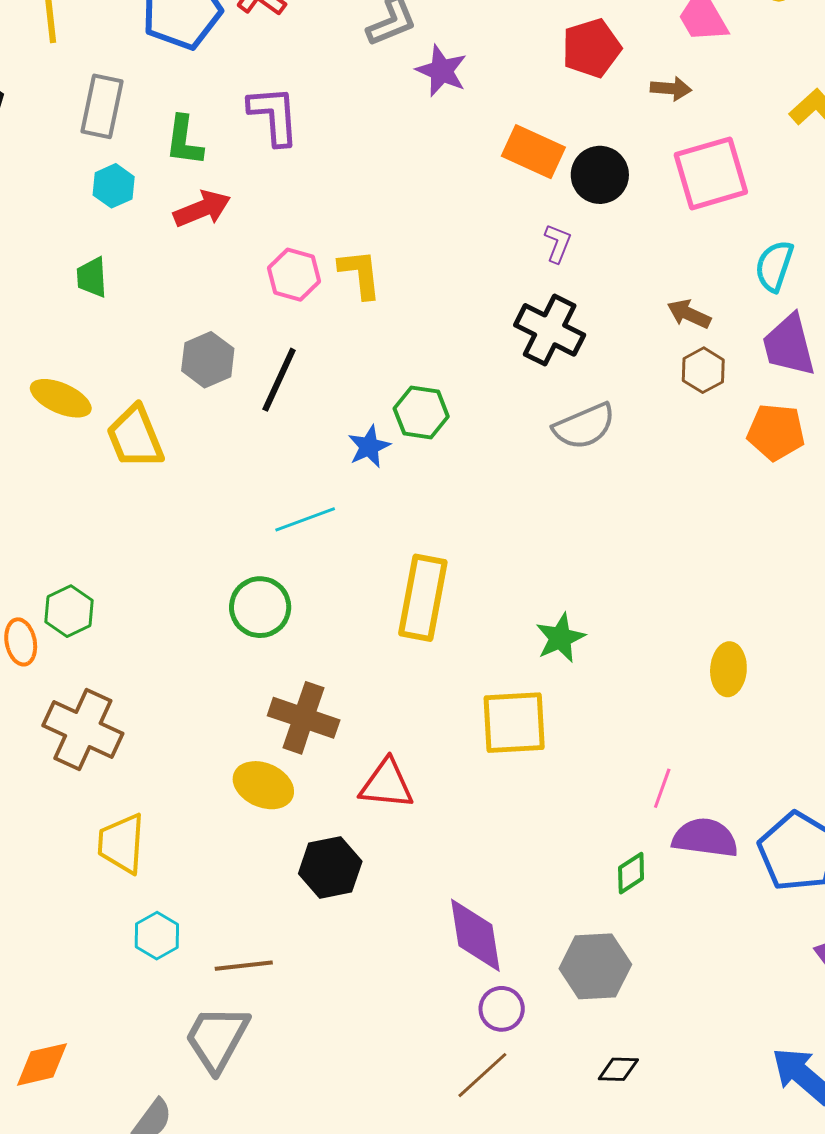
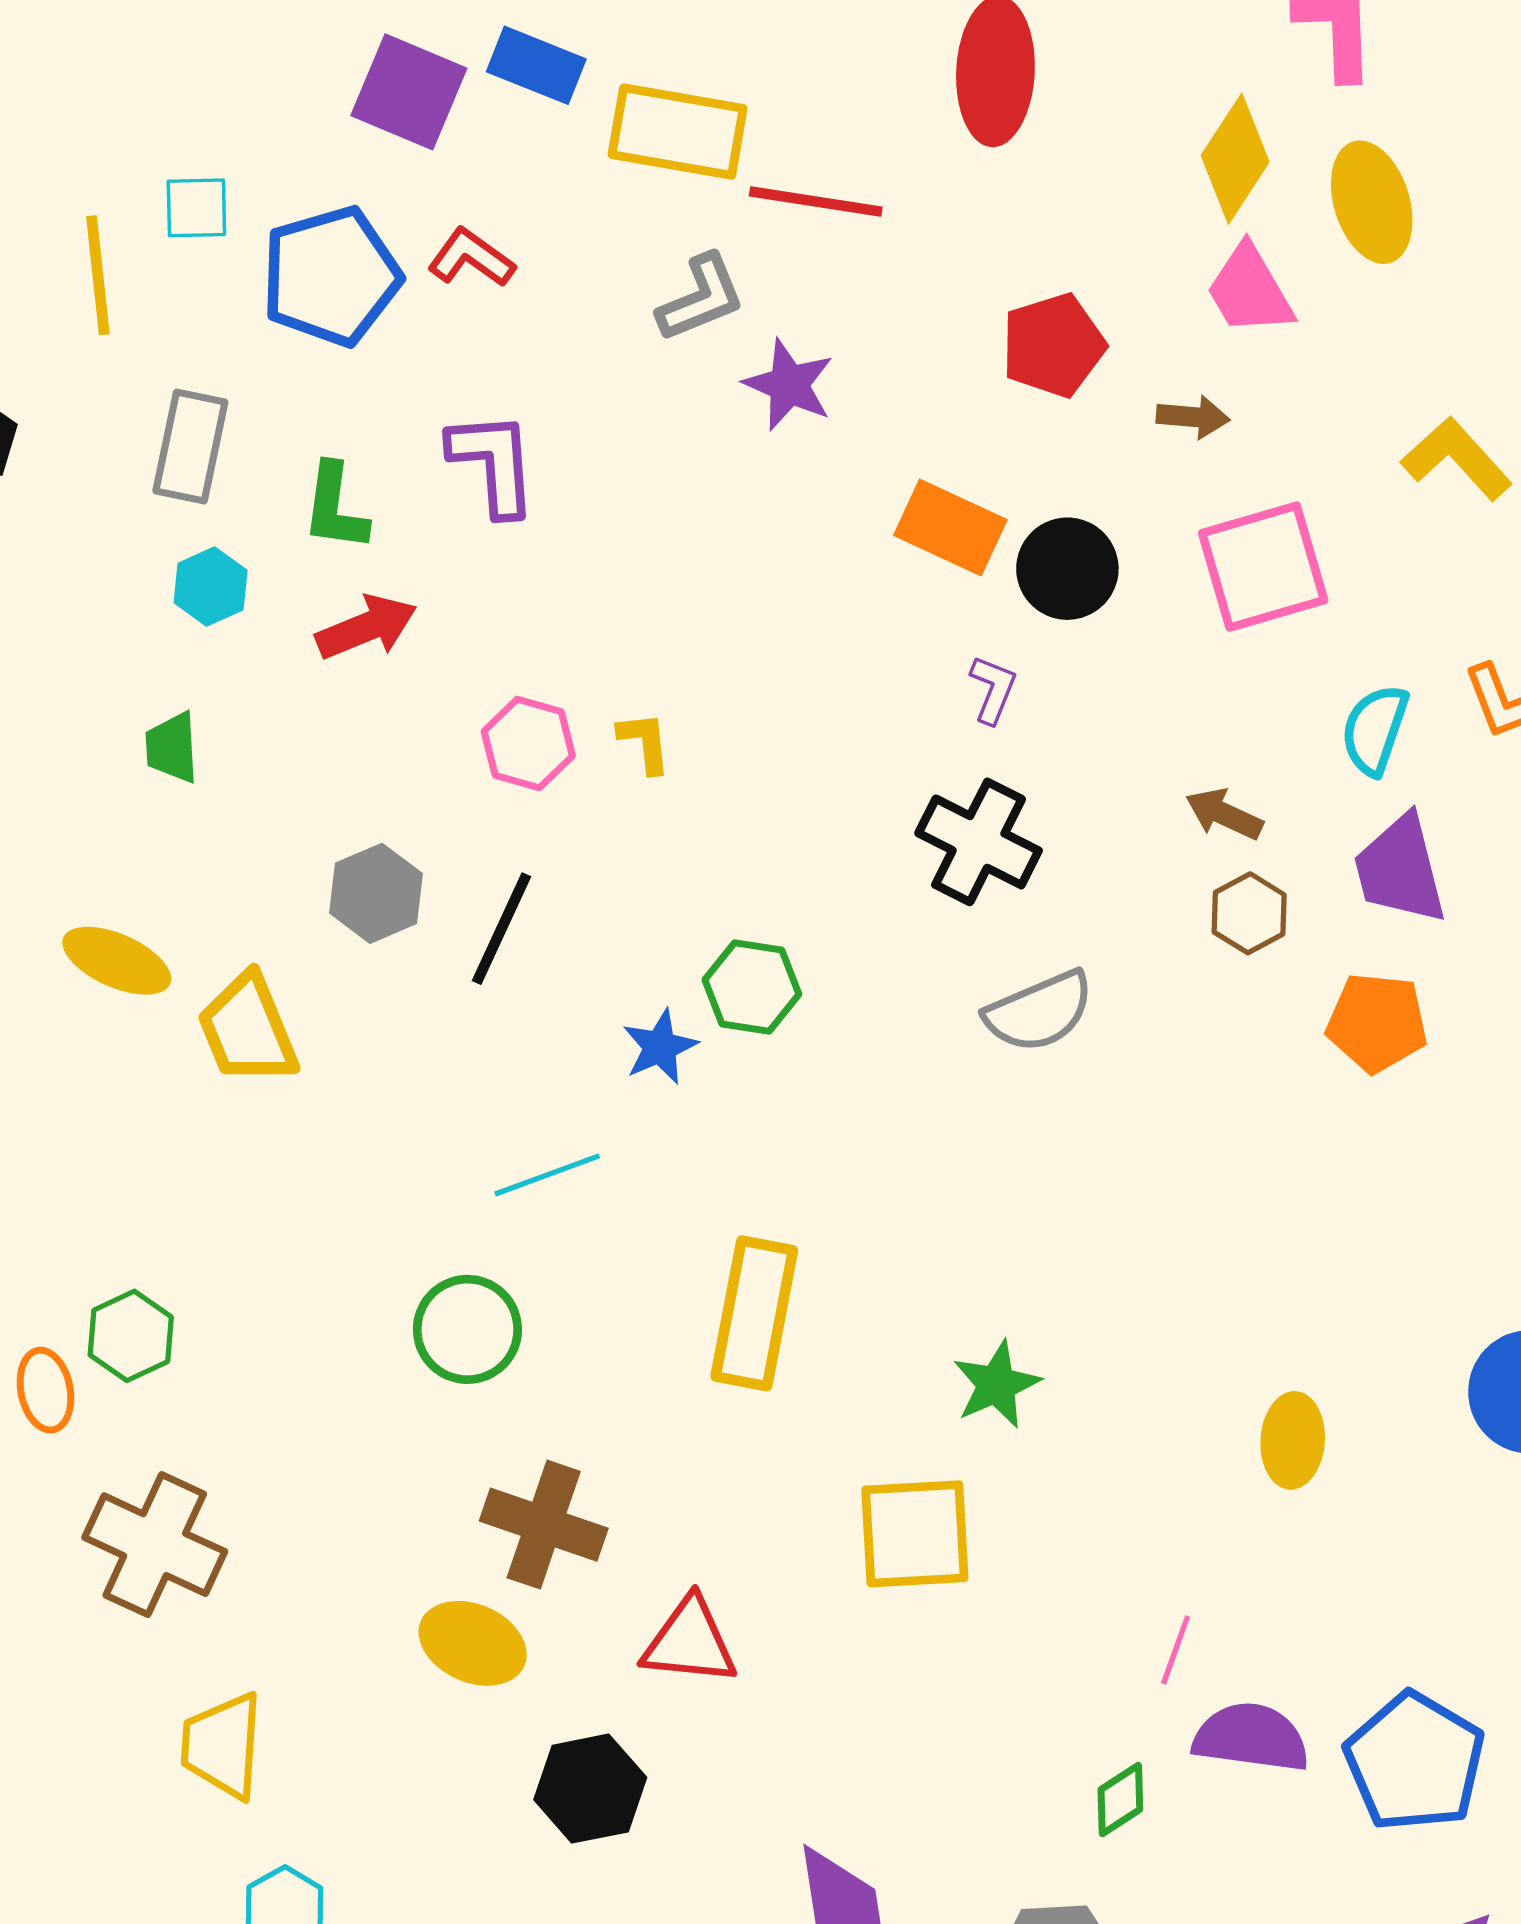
yellow L-shape: (360, 274) -> (645, 742), size x0.7

